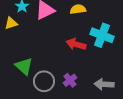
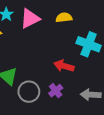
red arrow: (76, 44) -> (64, 66), moved

